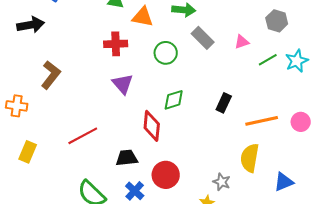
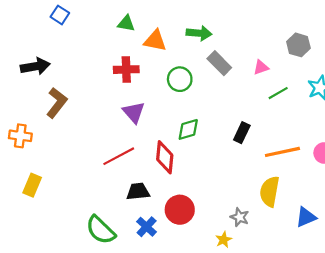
black arrow: (31, 25) -> (35, 66), moved
green line: (268, 60) -> (278, 93), moved
red line: (83, 136) -> (119, 156), moved

